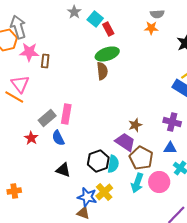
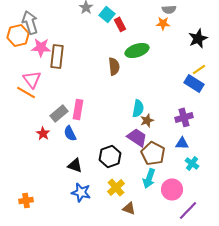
green ellipse: (107, 54) -> (137, 50), moved
brown rectangle: (45, 61) -> (57, 56), size x1.6
purple cross: (172, 122) -> (184, 117), turned -30
cyan semicircle: (113, 164) -> (138, 108), moved
pink circle: (159, 182) -> (172, 189), moved
orange cross: (14, 191) -> (26, 200), moved
blue star: (87, 197) -> (81, 192), moved
brown triangle: (83, 213) -> (129, 208), moved

